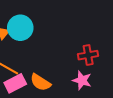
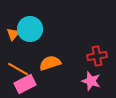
orange semicircle: (41, 82) -> (50, 63), moved, turned 130

